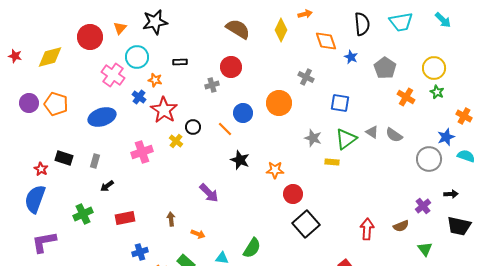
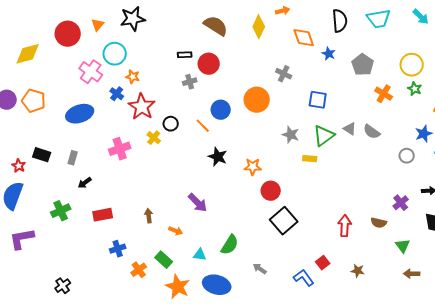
black rectangle: (180, 62) -> (185, 55), moved
gray circle: (429, 159) -> (407, 156), size x0.6
purple arrow: (209, 193) -> (198, 203), moved
brown semicircle: (401, 226) -> (379, 223), turned 35

